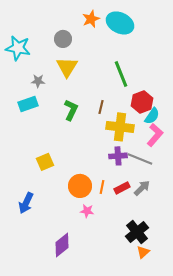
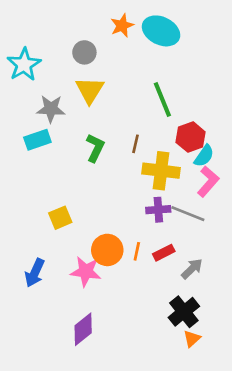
cyan star: (18, 48) -> (24, 65), turned 30
gray star: (38, 81) -> (51, 109), size x1.5
gray arrow: (142, 188) -> (192, 269), moved
pink star: (87, 211) -> (86, 271), moved, size x1.6

